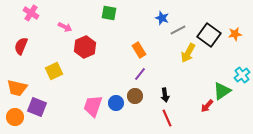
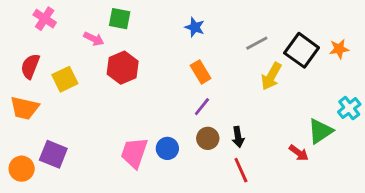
green square: (109, 13) -> (120, 19), moved
blue star: (162, 18) -> (195, 27), moved
yellow square: (54, 71) -> (65, 79), moved
orange trapezoid: (17, 88) -> (24, 108), moved
brown circle: (135, 96) -> (208, 138), moved
red arrow: (207, 106) -> (299, 153), turned -96

